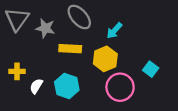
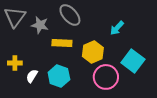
cyan arrow: (114, 31) -> (117, 28), moved
cyan square: (151, 69) -> (133, 61), size x1.6

